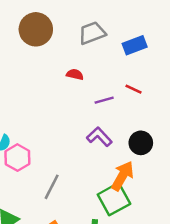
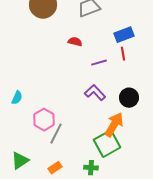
blue rectangle: (135, 45) -> (124, 35), moved
red line: (133, 89) -> (123, 54), turned 56
pink hexagon: (17, 158) -> (44, 120), moved

